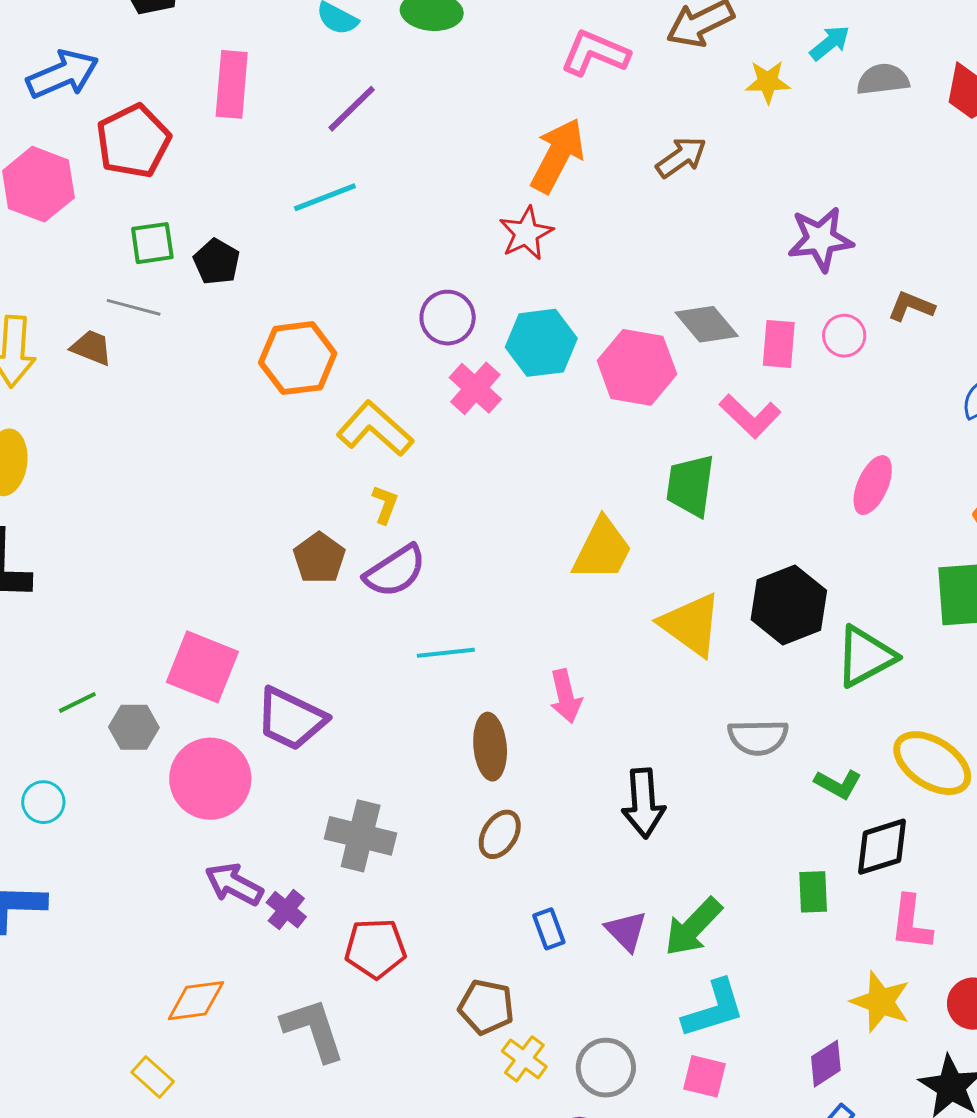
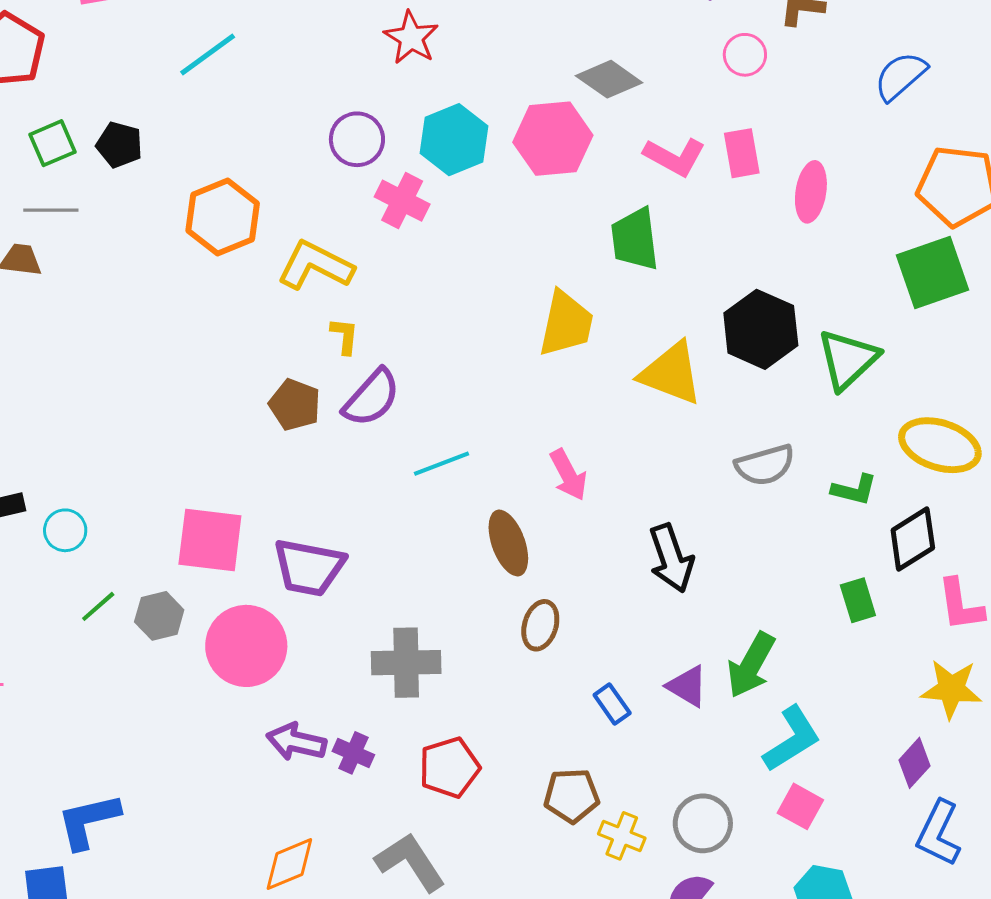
pink rectangle: (779, 344) -> (742, 153), moved
cyan circle: (43, 802) -> (65, 530), moved
pink square: (705, 1076) -> (800, 806), turned 30

